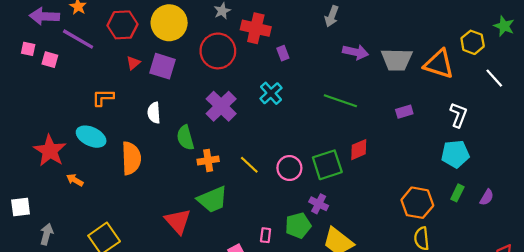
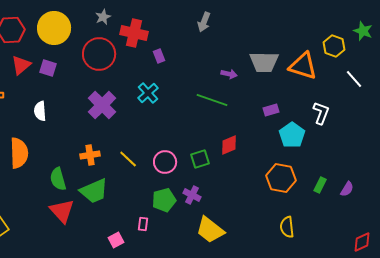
purple arrow: (356, 52) -> (229, 74), moved, size x0.7
red triangle: (133, 63) -> (21, 65), size x1.5
purple square: (163, 66) -> (48, 68), size x0.7
green semicircle: (185, 138) -> (58, 179), moved
cyan pentagon: (455, 154) -> (292, 135), moved, turned -30
green square: (327, 165) -> (200, 159), size x0.7
orange hexagon: (417, 203) -> (281, 178), moved
green pentagon: (298, 225) -> (164, 200), moved

